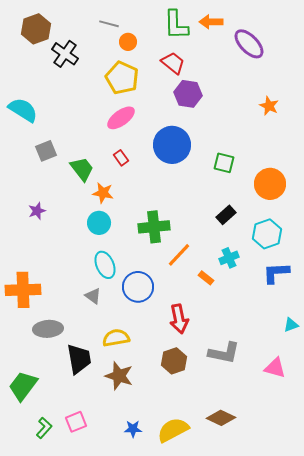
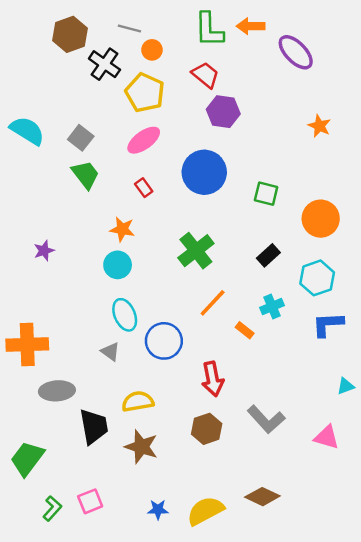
brown hexagon: (36, 29) -> (70, 34), moved
black cross: (65, 54) -> (104, 64), moved
gray square: (46, 151) -> (81, 138), moved, turned -30
green trapezoid: (82, 169) -> (85, 175), moved
green cross: (154, 227) -> (196, 251), moved, turned -32
gray L-shape: (224, 353) -> (266, 419), turned 36

